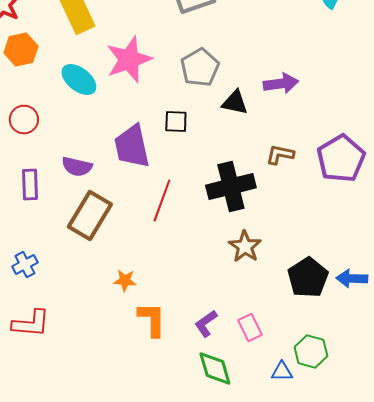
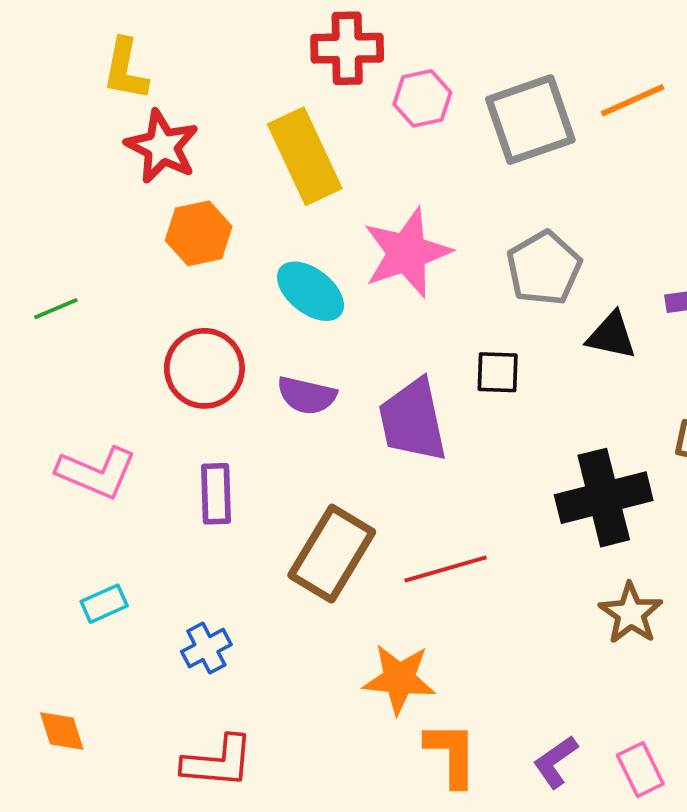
red circle: (24, 120) -> (204, 368), size x1.4
purple semicircle: (77, 166) -> (307, 395), moved
red line: (162, 200) -> (446, 569), moved, turned 54
orange star: (125, 280) -> (399, 679), size x1.6

